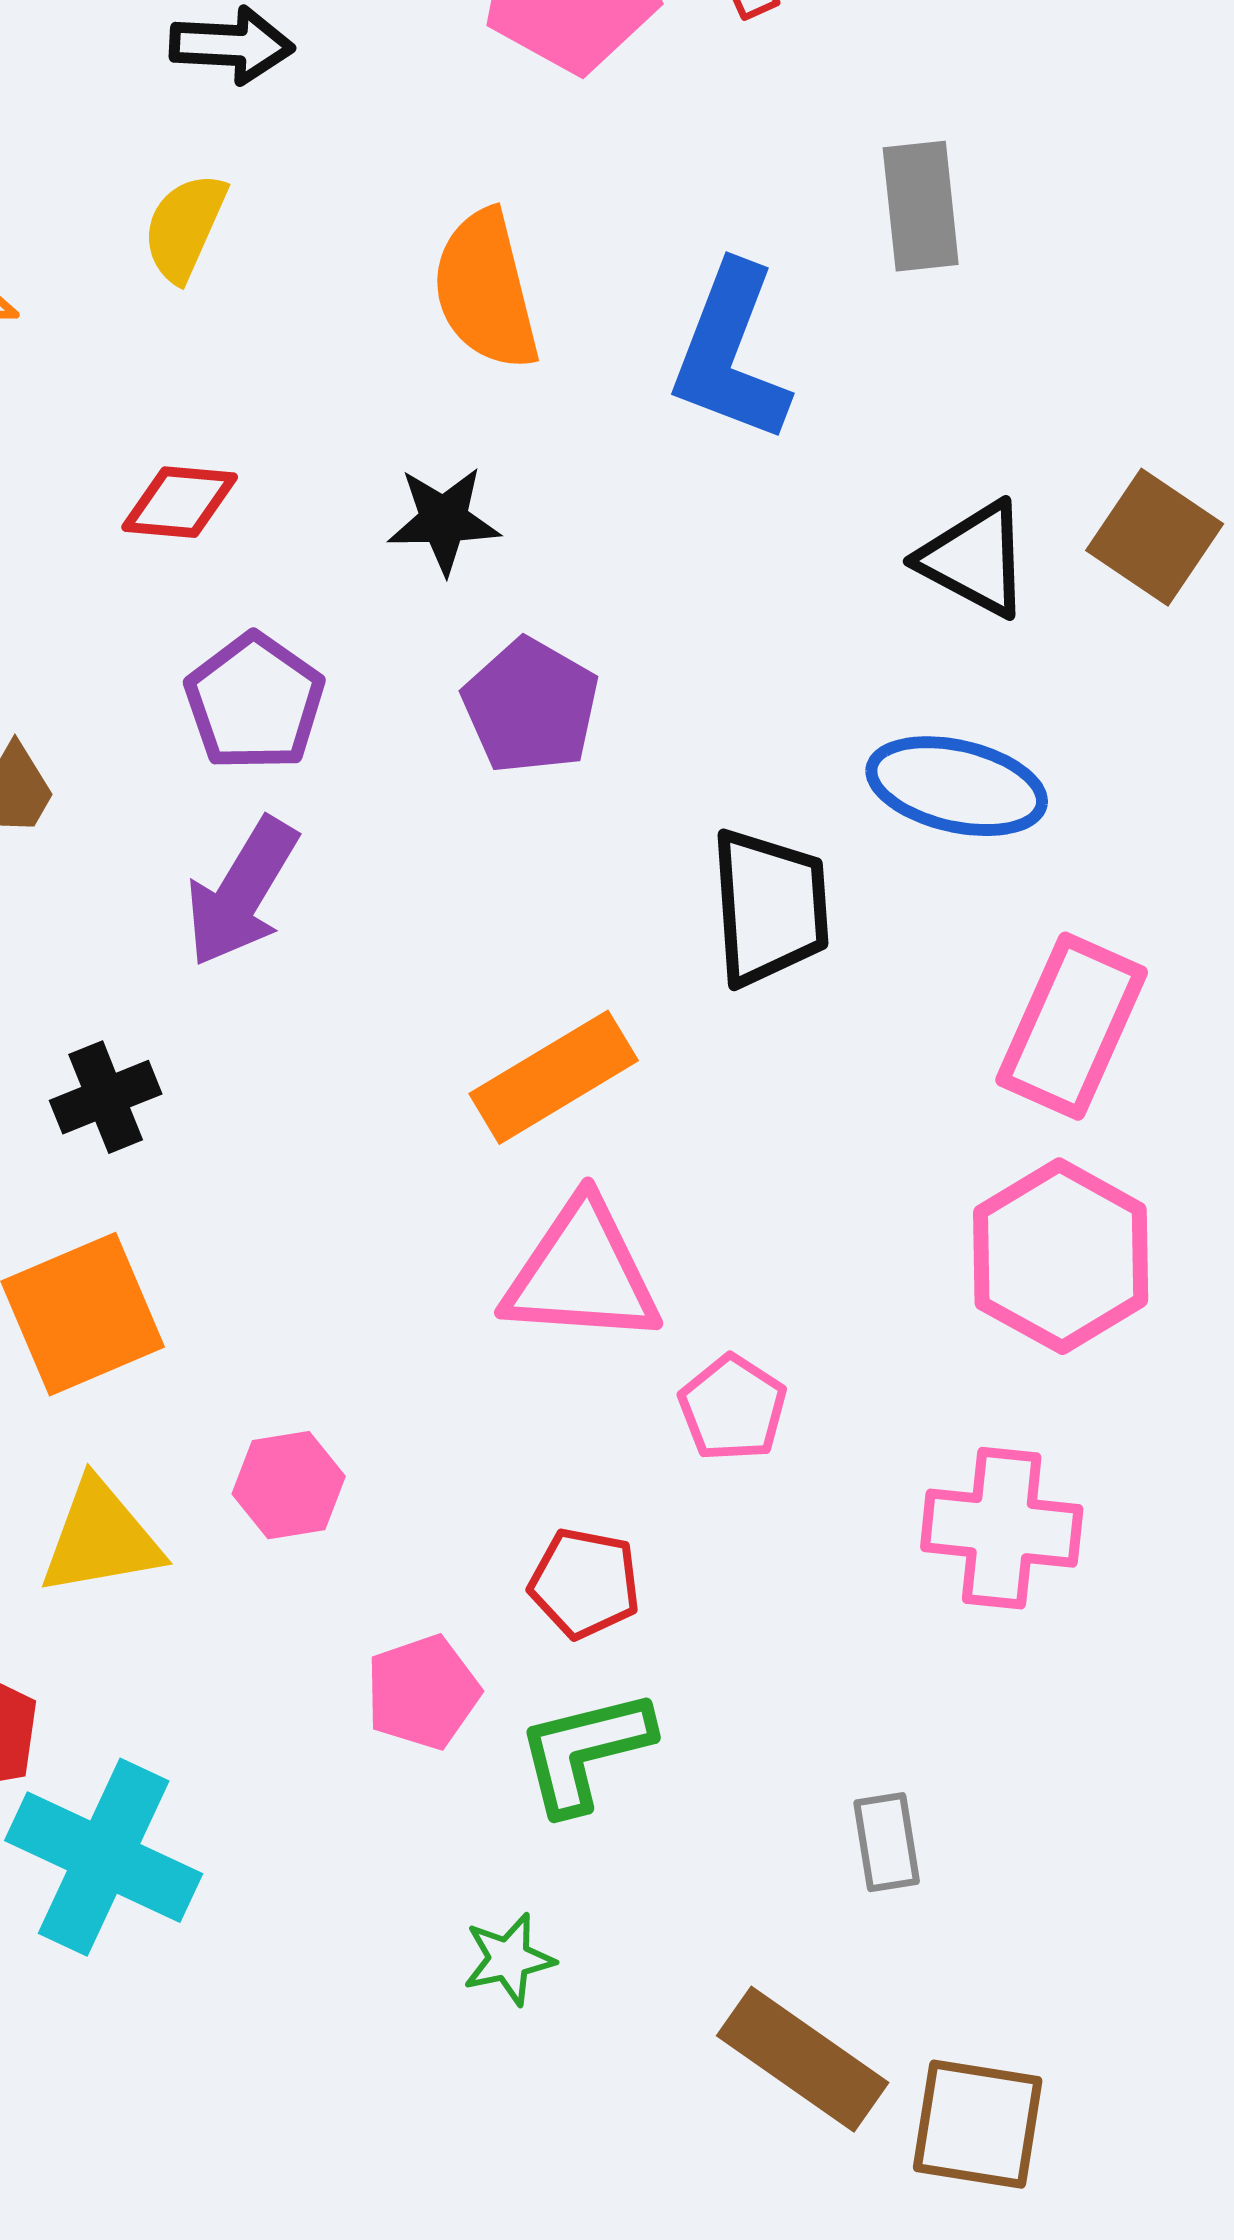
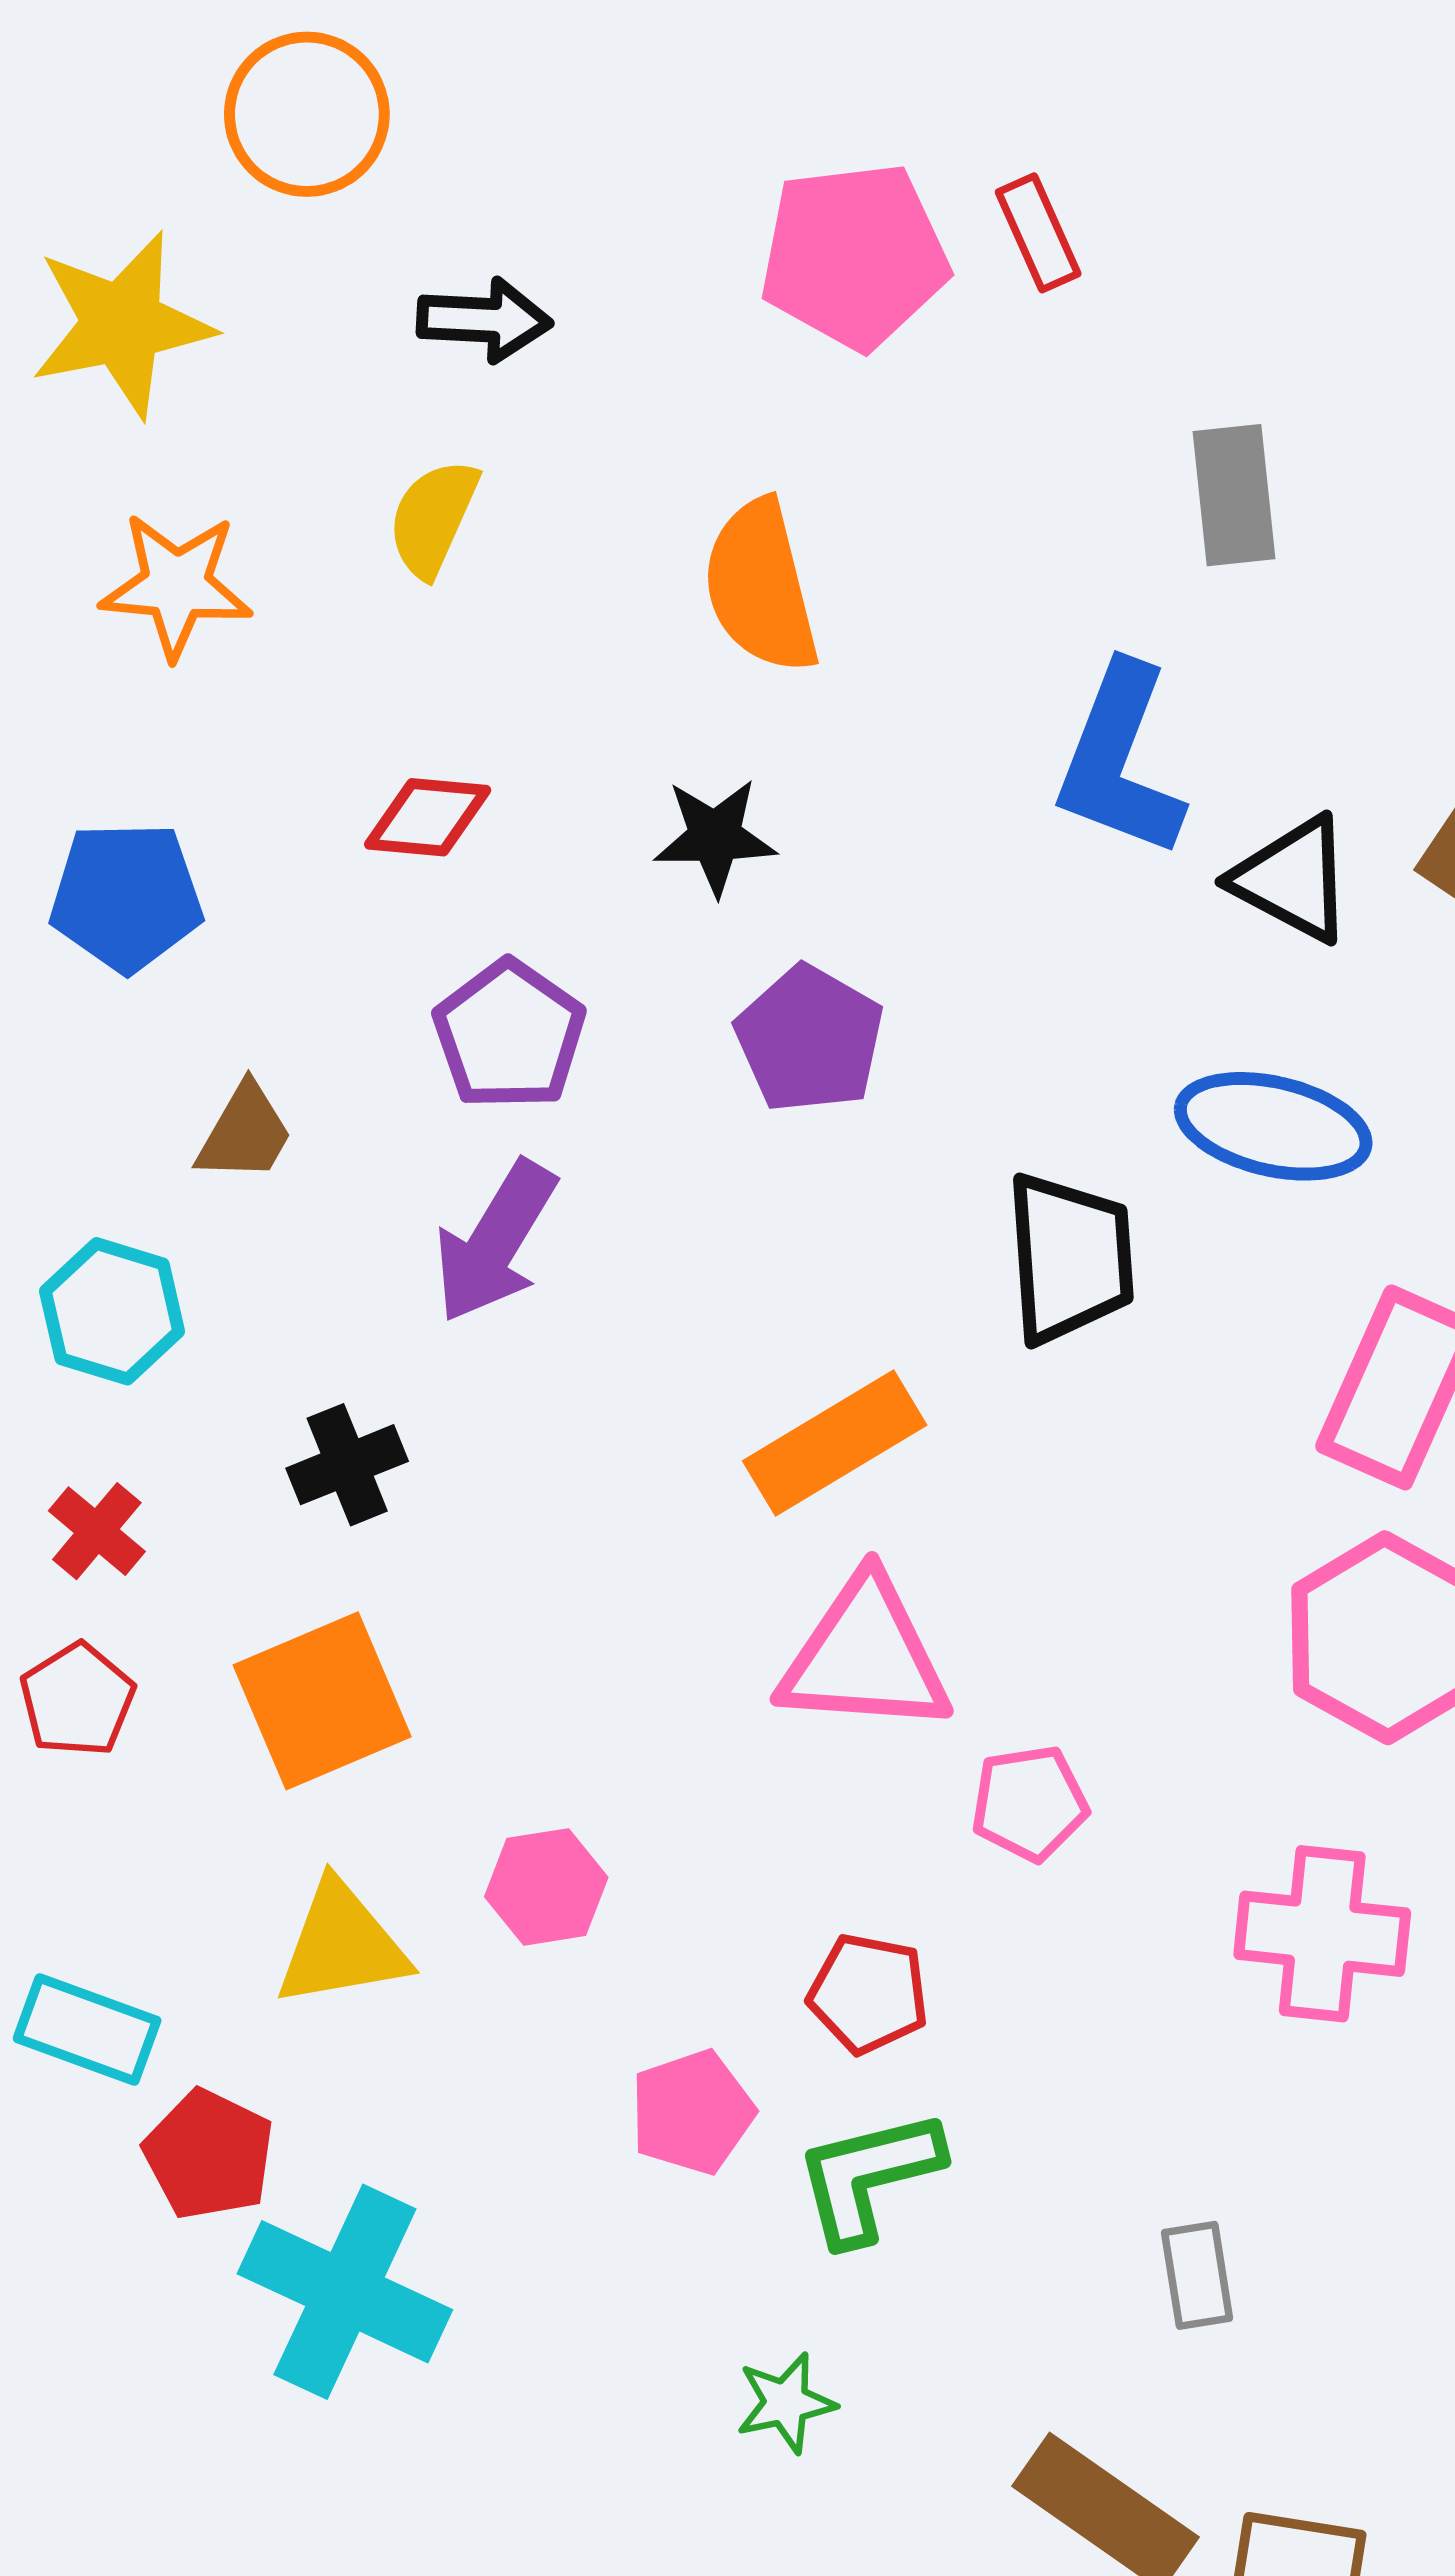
blue L-shape: (731, 353) -> (1120, 761), moved
pink pentagon: (733, 1408) -> (1029, 1803), turned 30

